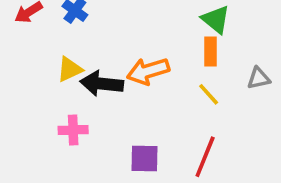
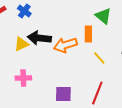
orange rectangle: (210, 52) -> (88, 34), moved
black arrow: (102, 84) -> (39, 38), moved

